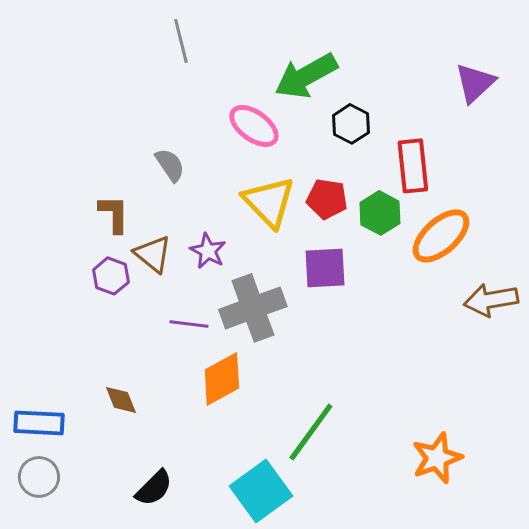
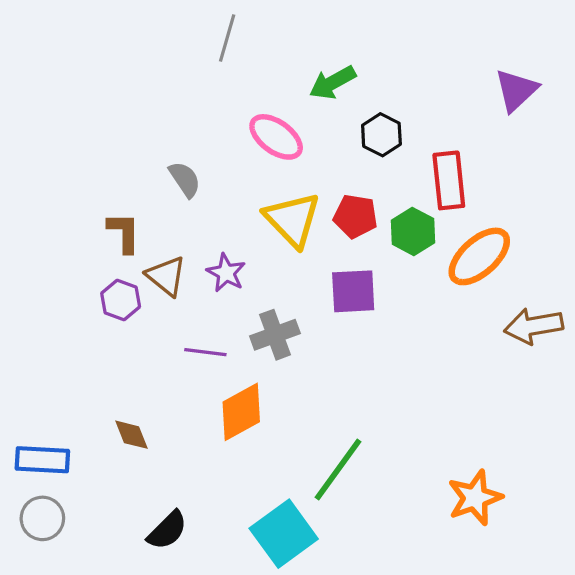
gray line: (181, 41) -> (227, 38), moved, turned 30
green arrow: (306, 76) -> (333, 83), size x0.7
gray cross: (253, 308) -> (275, 335), size x0.7

